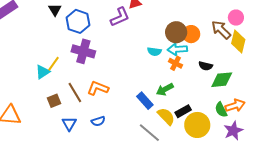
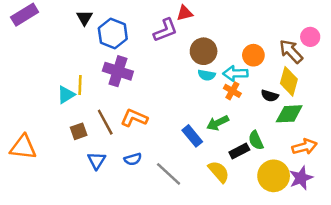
brown circle: (176, 32) -> (204, 51), moved
yellow diamond: (238, 41) -> (289, 81), moved
yellow line: (54, 64) -> (80, 85), turned -35
green semicircle: (221, 110) -> (256, 140), moved
yellow semicircle: (166, 116) -> (219, 172), moved
yellow circle: (197, 125) -> (274, 176), moved
gray line: (149, 133) -> (169, 174), moved

